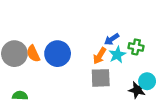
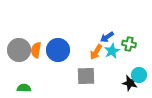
orange semicircle: (33, 54) -> (36, 50), turned 35
gray square: (101, 78) -> (86, 76), moved

